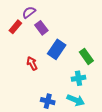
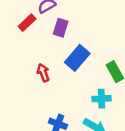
purple rectangle: (41, 28) -> (61, 28), turned 48

